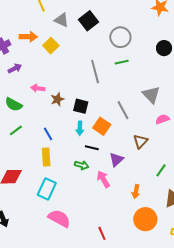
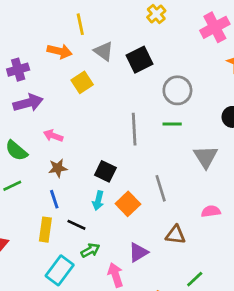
orange arrow: (28, 37) -> (60, 51), moved
purple arrow: (15, 68) -> (28, 103), size x1.5
gray triangle: (151, 95) -> (206, 157), moved
brown star: (57, 99) -> (58, 168), moved
brown triangle: (141, 141) -> (175, 235), turned 42
black line: (92, 148) -> (76, 225), moved
green arrow: (82, 165) -> (90, 250), turned -56
cyan rectangle: (47, 189) -> (60, 270), moved

